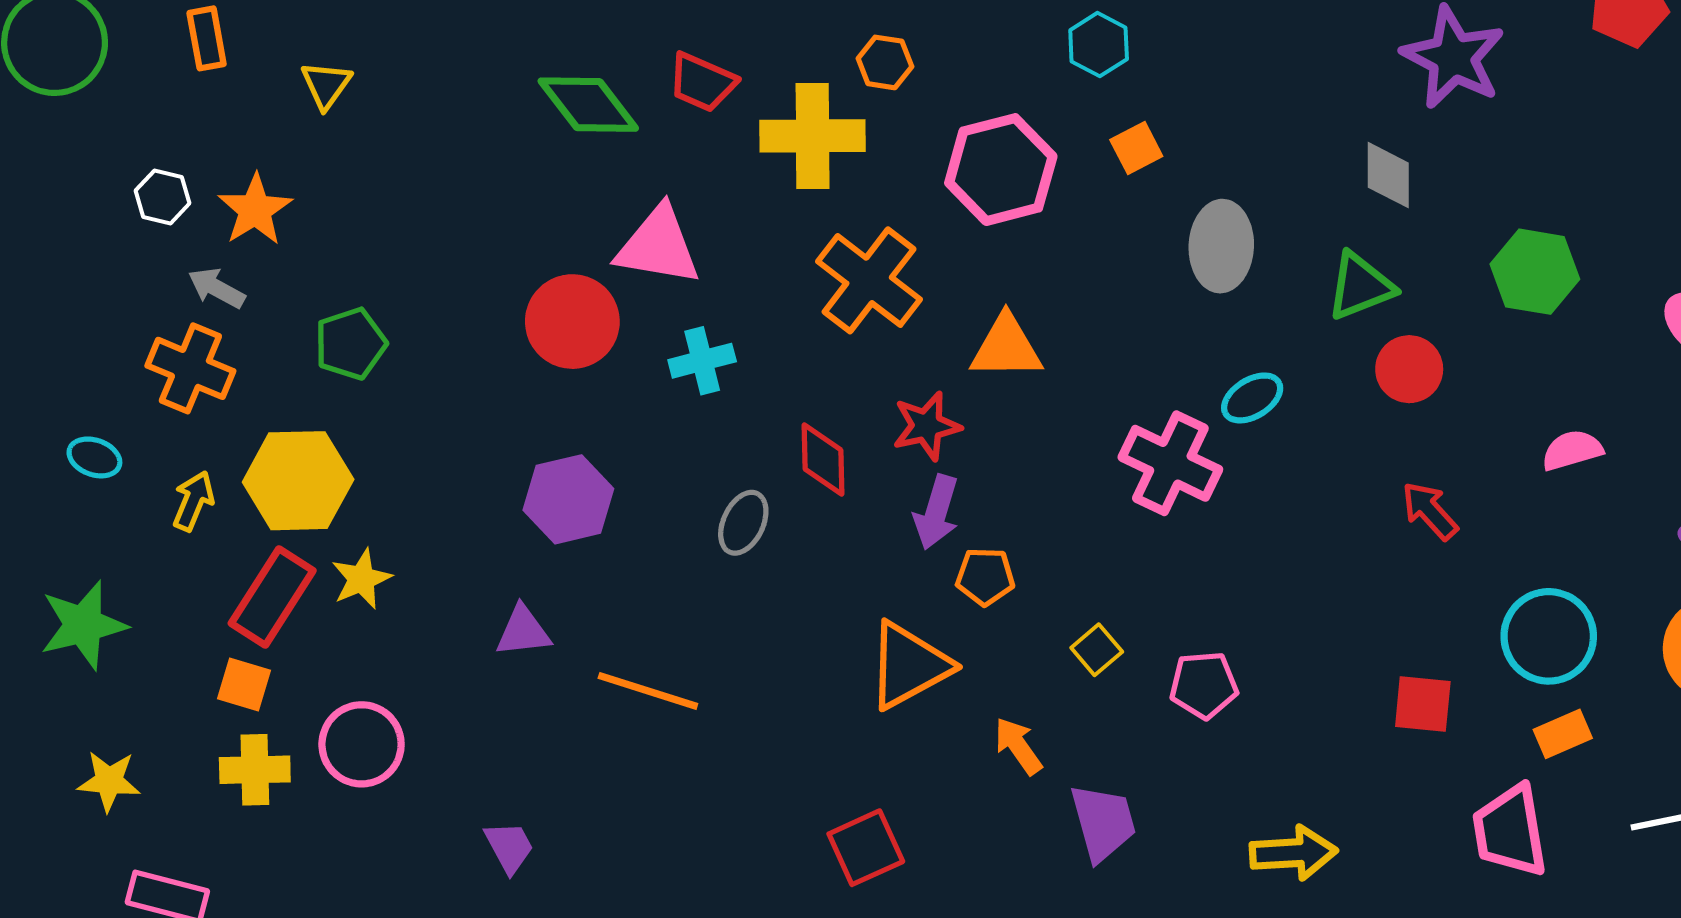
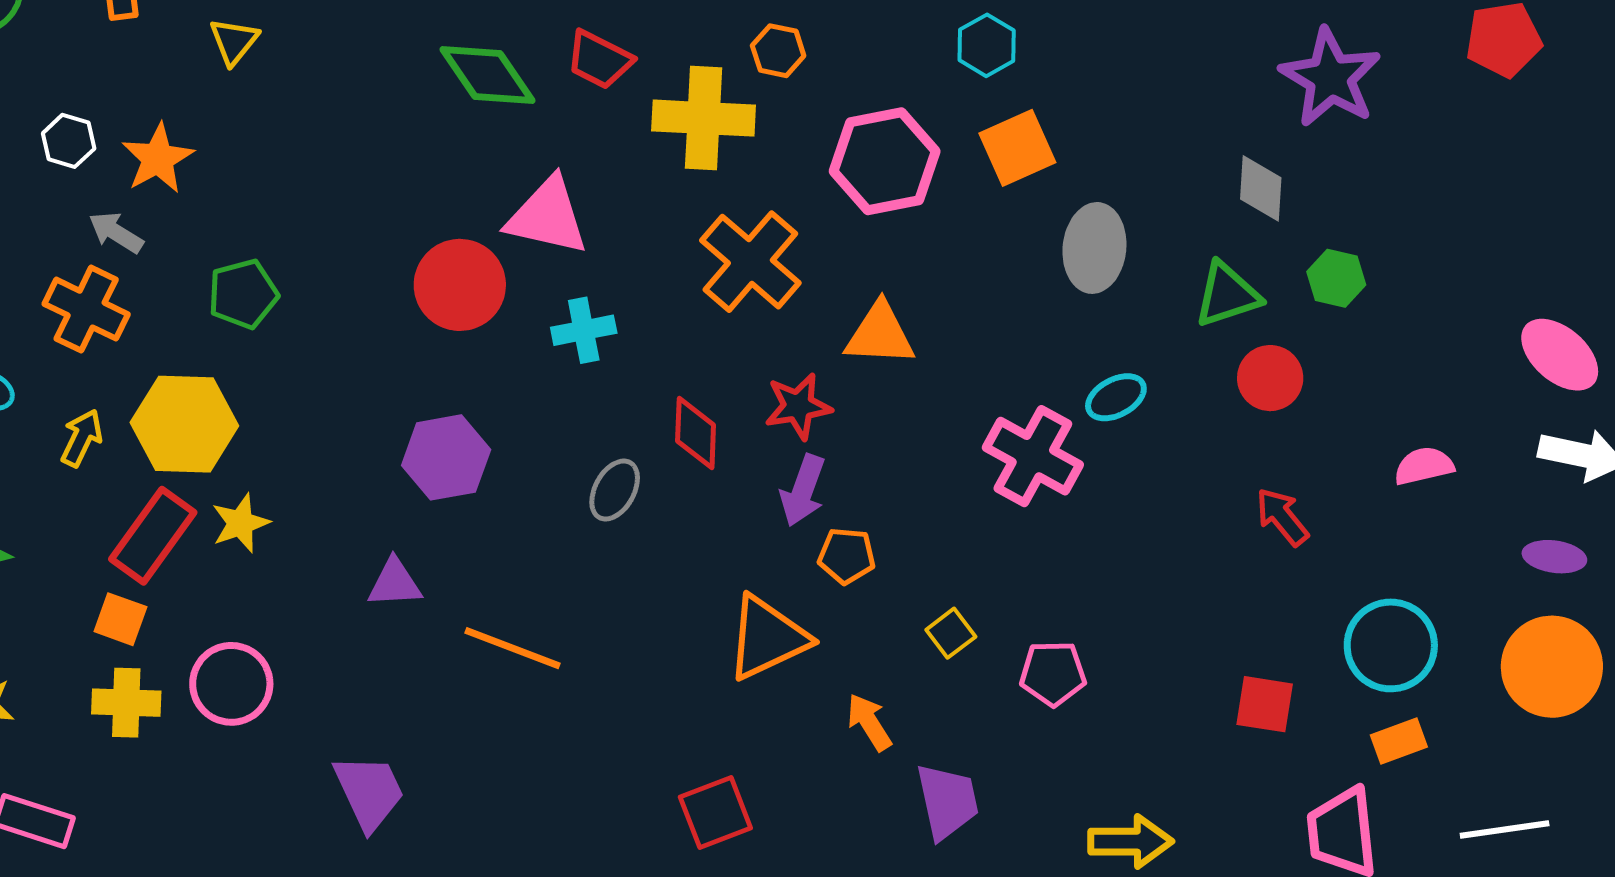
orange square: (1136, 148) -> (1017, 148), size x1.5
green hexagon: (1535, 272) -> (1336, 278), moved, size x0.7
purple trapezoid: (509, 847) -> (369, 792), size x1.5

